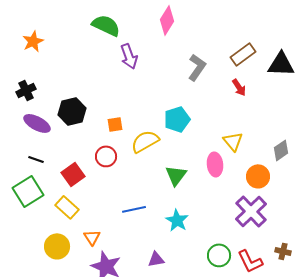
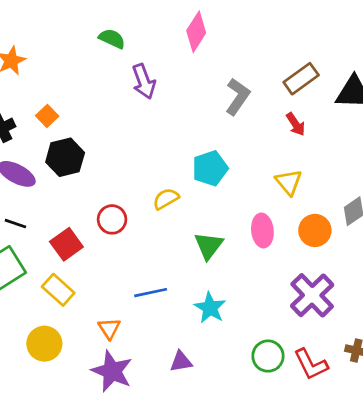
green semicircle: (106, 25) -> (112, 39), size x0.7
orange square: (115, 124) -> (47, 116), moved, turned -35
yellow semicircle: (145, 141) -> (166, 199), size x0.7
yellow triangle: (233, 141) -> (289, 182), moved
orange circle: (258, 176) -> (315, 230), moved
orange triangle: (92, 237) -> (109, 328), moved

